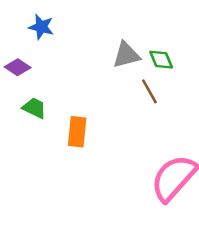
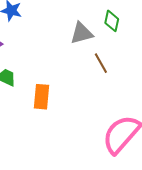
green diamond: (161, 60) -> (112, 21), moved, turned 35

